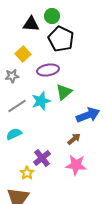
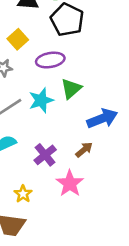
purple cross: (42, 158) -> (45, 155), moved
pink star: (76, 165) -> (70, 183), moved, turned 30

